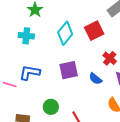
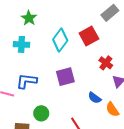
blue semicircle: (95, 79) -> (95, 98), moved
green circle: (51, 107) -> (41, 113), moved

